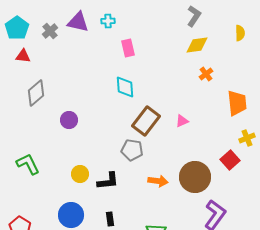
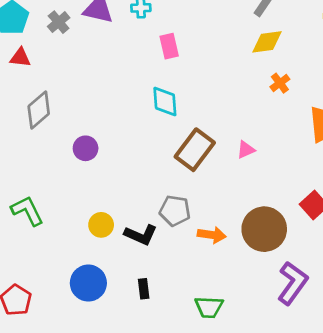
gray pentagon: (132, 150) -> (175, 211), moved
black L-shape: (108, 181) -> (141, 235), turned 30

